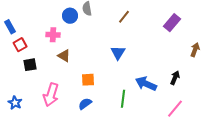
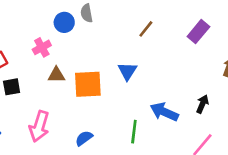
brown line: (124, 17) -> (146, 29), moved
pink cross: (53, 35) -> (42, 47), turned -32
brown triangle: (64, 56) -> (56, 75), turned -32
orange square: (88, 80) -> (88, 84), moved, size x1.6

